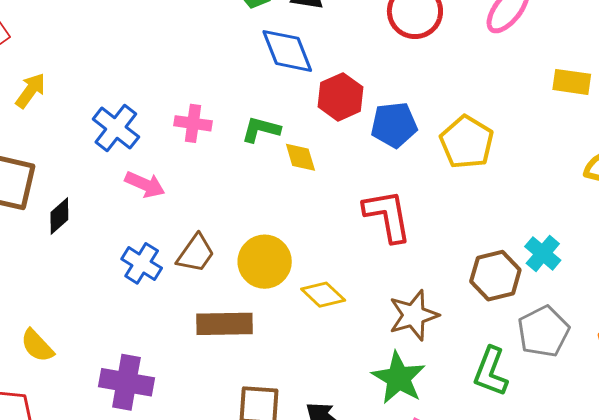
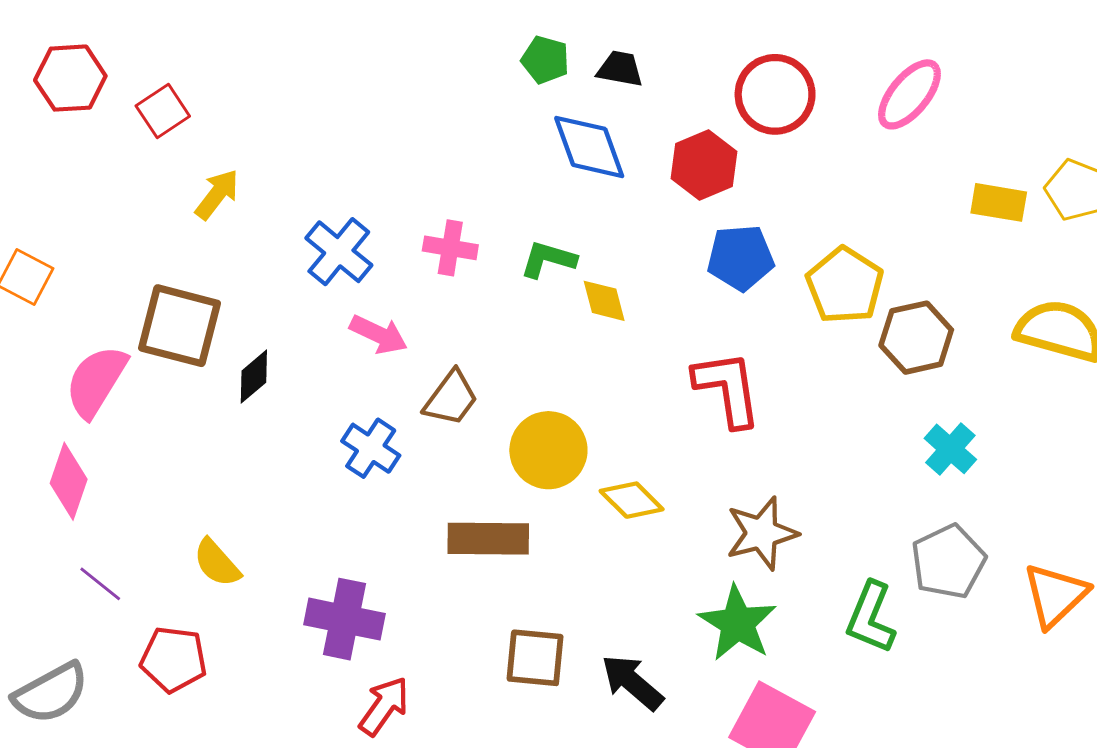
red hexagon: (340, 97) -> (704, 165), moved
brown trapezoid: (196, 253) -> (451, 398), moved
brown hexagon: (495, 276) -> (916, 338), moved

